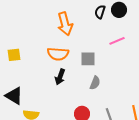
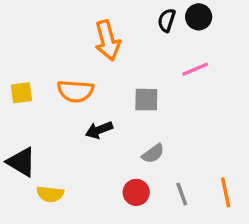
orange semicircle: (58, 54) -> (75, 91), moved
black arrow: (60, 77) -> (99, 130), turned 49
gray semicircle: (95, 83) -> (153, 154), moved, turned 32

